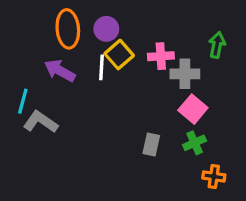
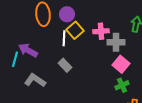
purple arrow: (60, 71) -> (28, 50), moved
gray L-shape: (41, 122) -> (35, 80), moved
gray rectangle: (151, 144) -> (65, 65), moved, turned -56

